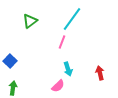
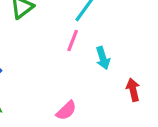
cyan arrow: (68, 69) -> (103, 58), moved

